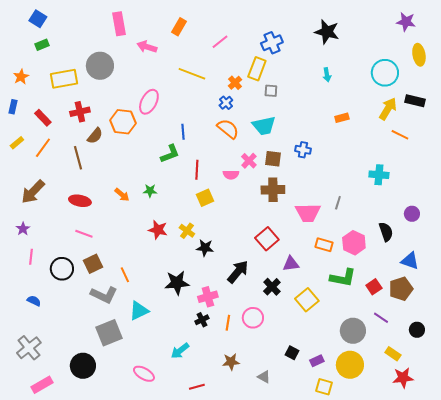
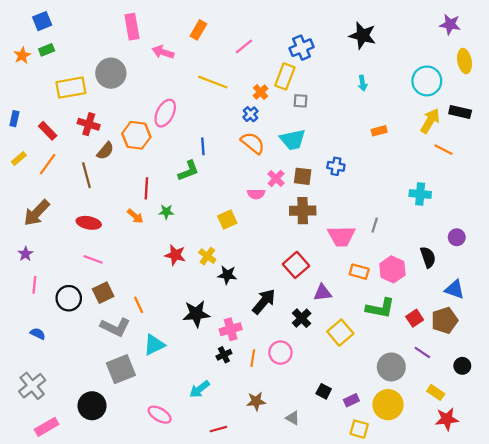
blue square: (38, 19) -> (42, 21), turned 36
orange star: (21, 77) -> (22, 55), moved
red cross: (80, 112) -> (89, 124), turned 30
red line: (197, 170) -> (146, 188), moved

